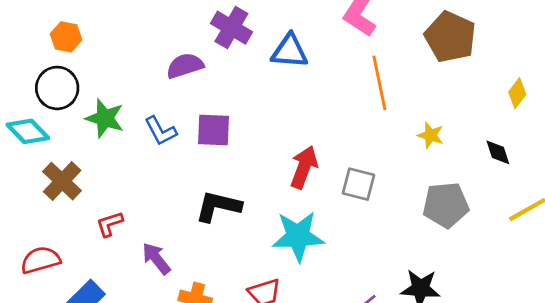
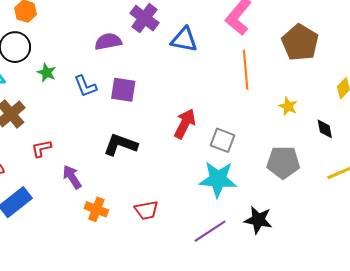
green star: (105, 118) -> (47, 73), size x0.7
yellow star: (431, 135) -> (288, 106), moved
cyan star: (298, 236) -> (218, 179), moved

